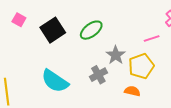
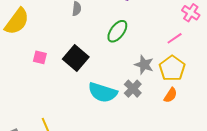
green ellipse: (91, 30) -> (117, 31), moved
cyan semicircle: (55, 81) -> (103, 92), moved
orange semicircle: (132, 91) -> (170, 95), turned 126

